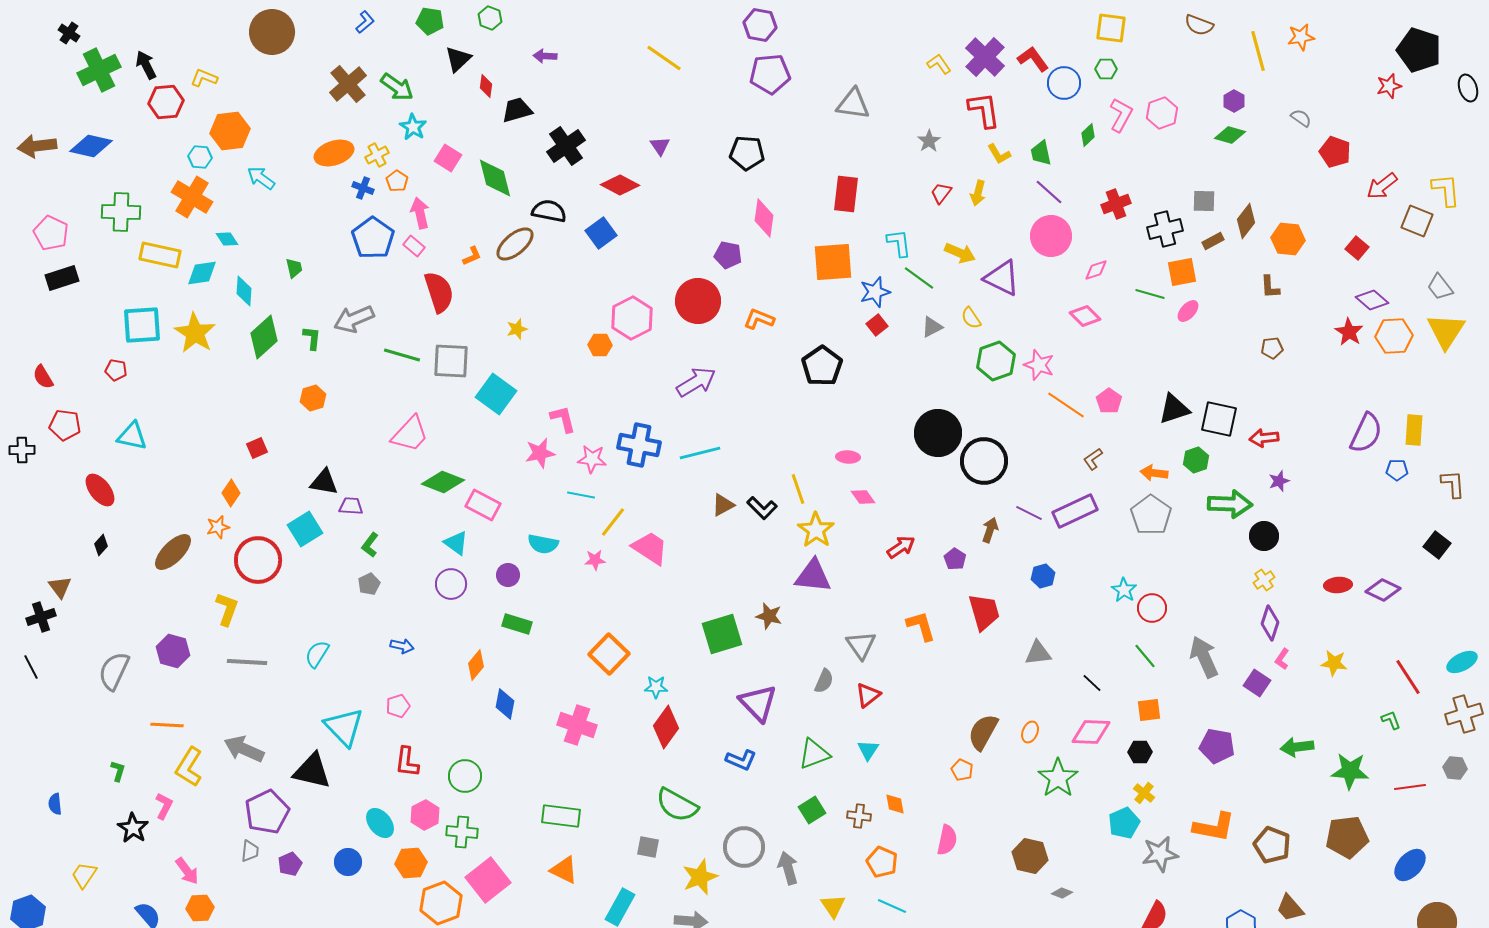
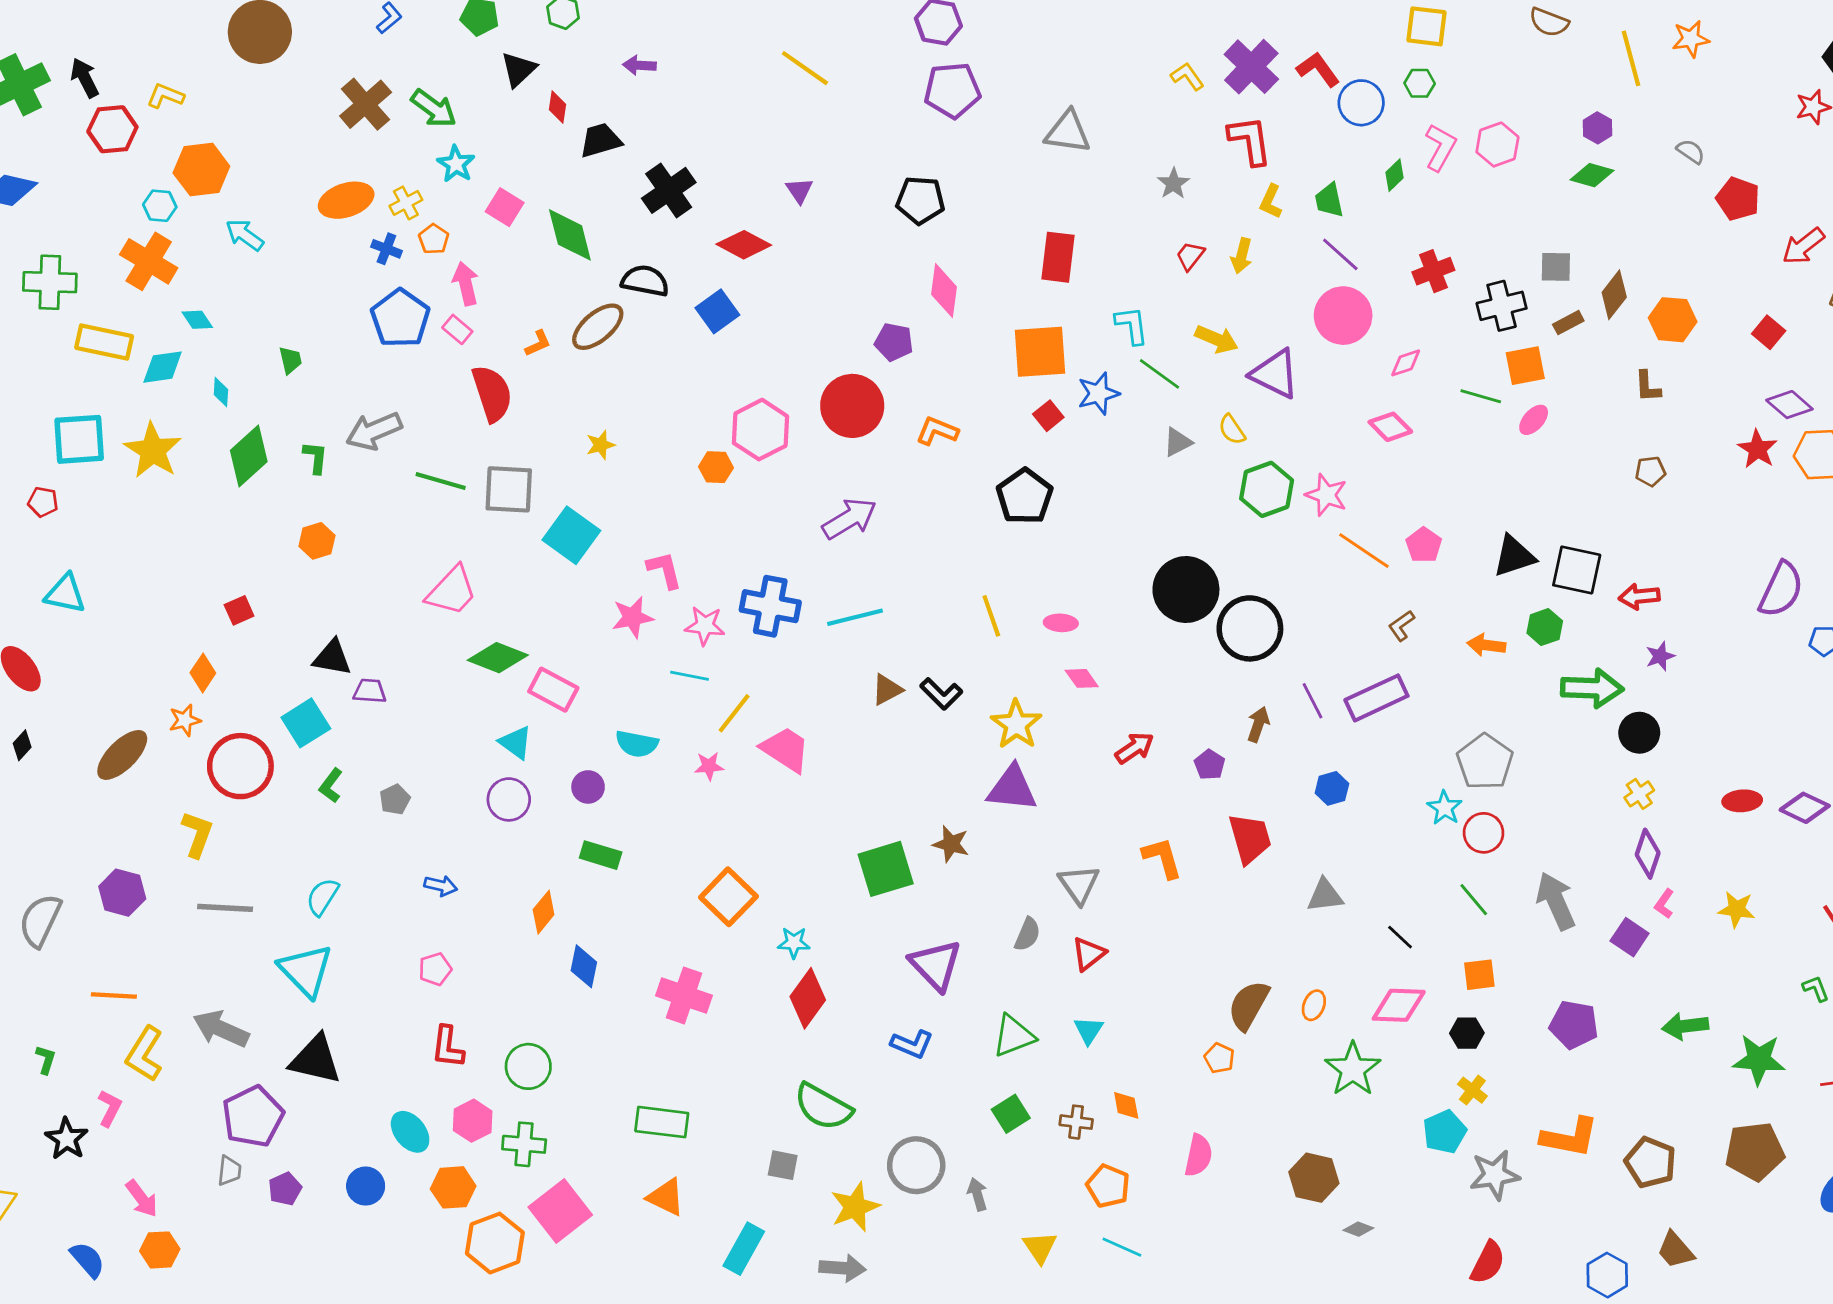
yellow L-shape: (999, 154) -> (1271, 202), turned 55
cyan diamond: (244, 291) -> (221, 392), size x0.7
red square: (877, 325) -> (1048, 416), moved
yellow line: (798, 489) -> (991, 616), moved
purple line: (1029, 513) -> (1312, 701), turned 36
gray pentagon: (1151, 515) -> (1485, 762), moved
green L-shape: (370, 545) -> (331, 786), moved
cyan triangle: (344, 727) -> (306, 970), moved
gray arrow: (788, 868) -> (977, 1194), size x0.7

